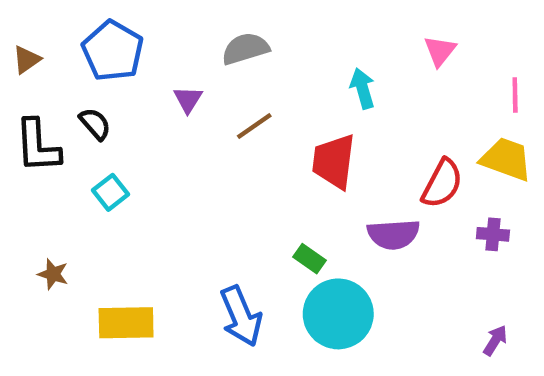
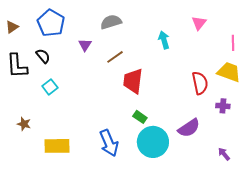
red trapezoid: (334, 161) -> (133, 81), moved
red semicircle: (442, 183) -> (200, 83), turned -40
purple semicircle: (393, 234) -> (189, 128), moved, turned -30
purple arrow: (495, 340) -> (224, 154), turned -72

